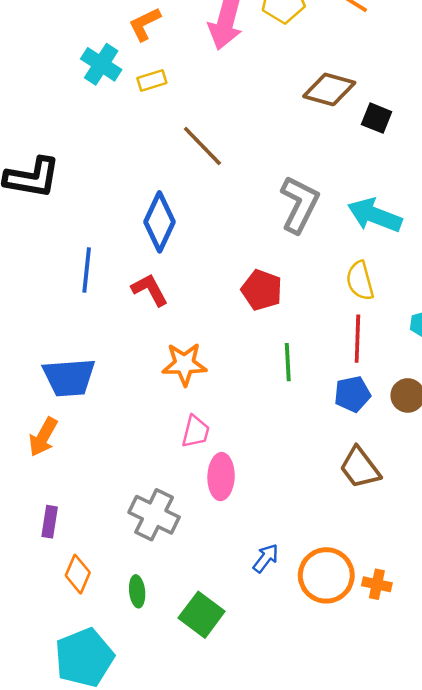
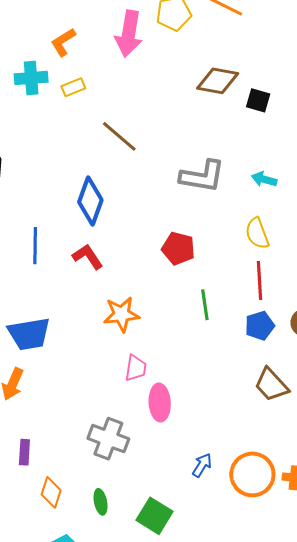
cyan cross: (101, 64) -> (31, 78), turned -32
gray L-shape: (299, 204) -> (202, 176), turned 78
cyan arrow: (375, 215) -> (264, 179), size x0.6

